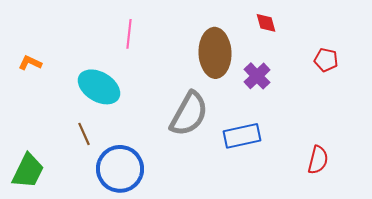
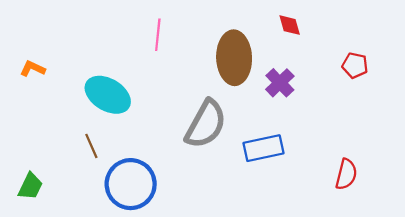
pink line: (129, 34) -> (158, 35), moved
green trapezoid: (28, 171) -> (30, 186), size x0.7

